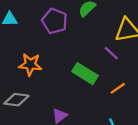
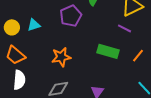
purple pentagon: (55, 21) -> (71, 16), turned -30

